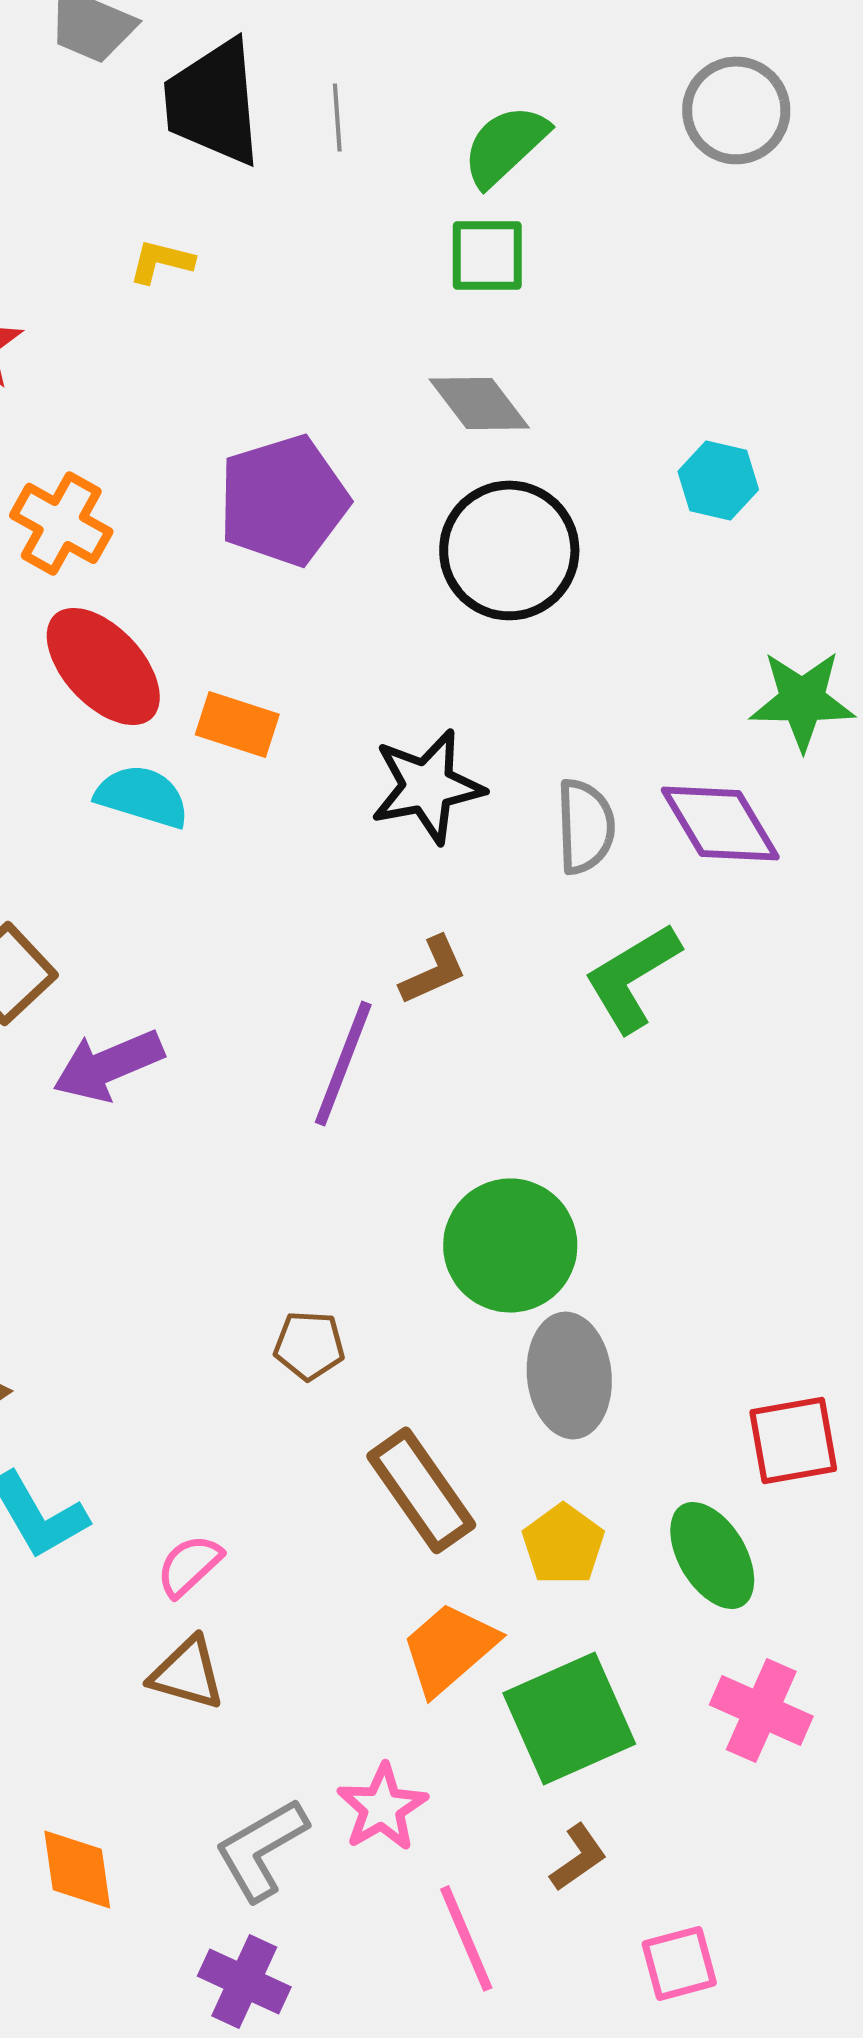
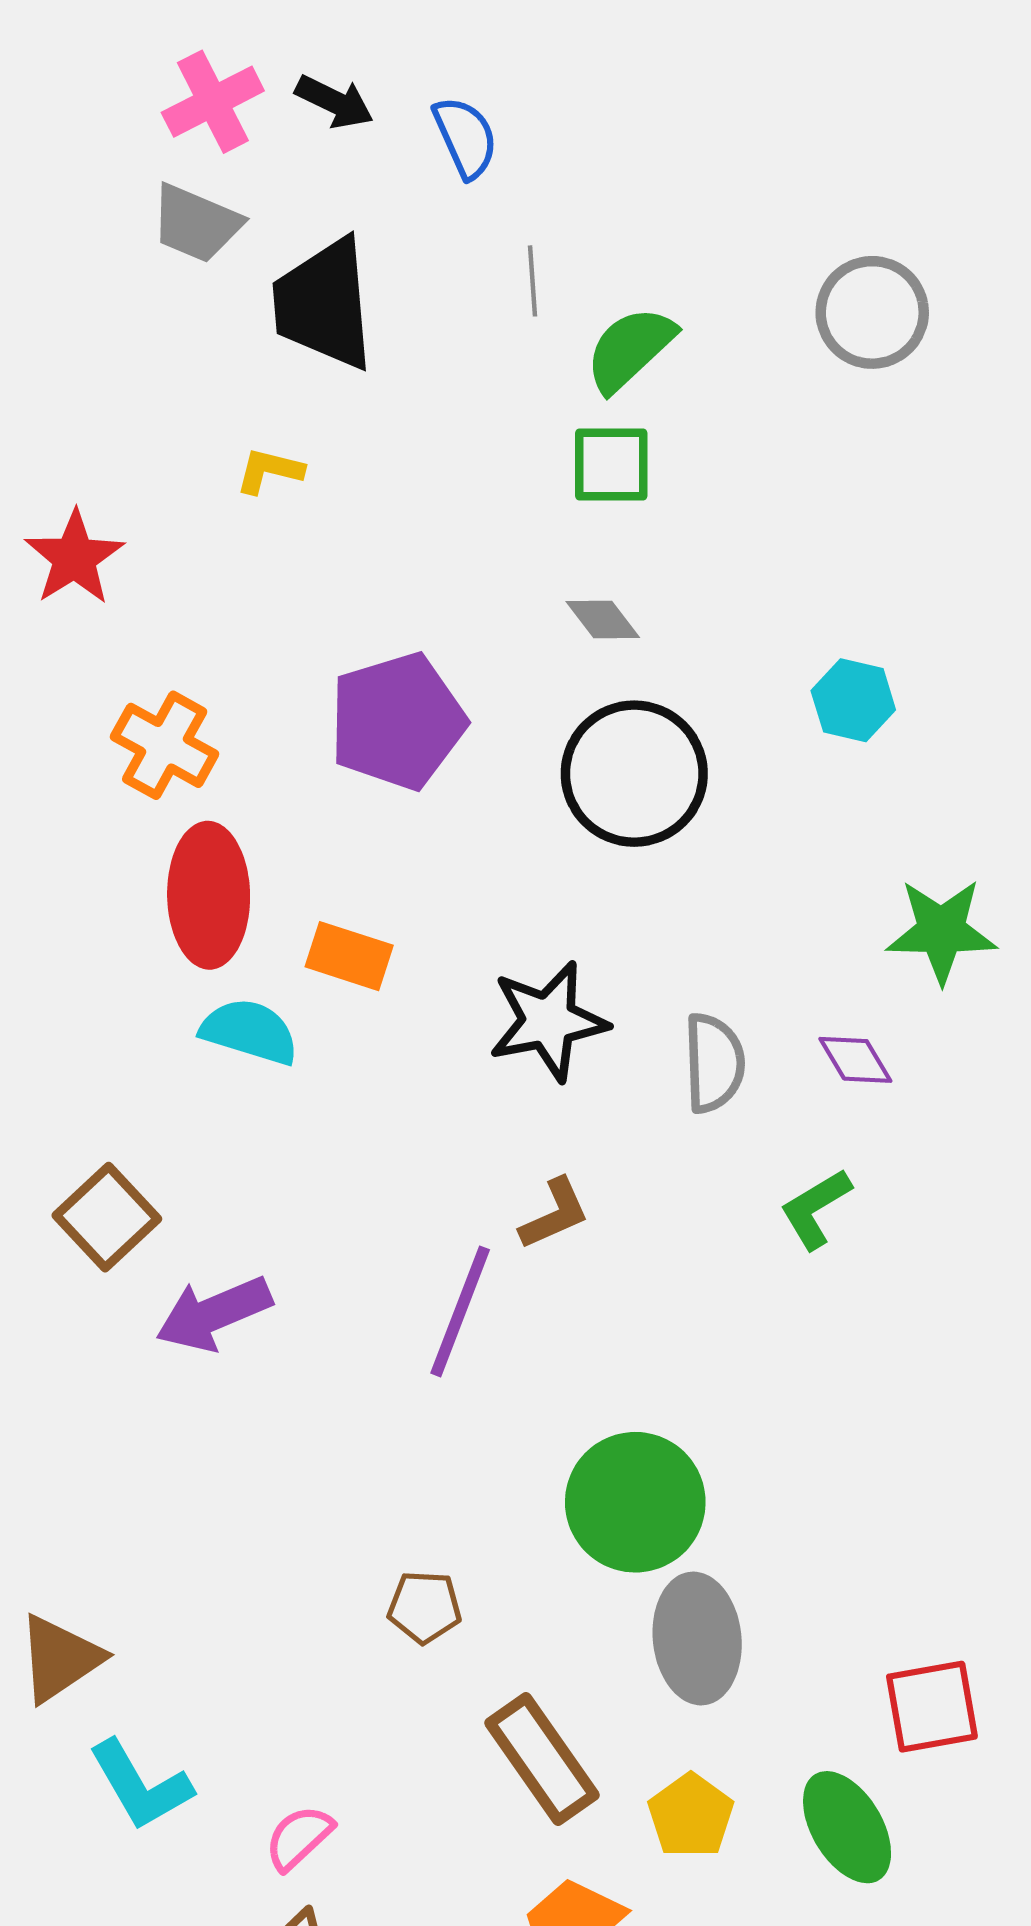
gray line: (337, 117) -> (533, 281), moved
gray diamond: (479, 403) -> (603, 620), size x0.7
red ellipse: (103, 666) -> (209, 895), turned 42
purple diamond: (720, 823) -> (855, 1060), size x0.6
green L-shape: (632, 977) -> (816, 1209), moved, size x0.7

